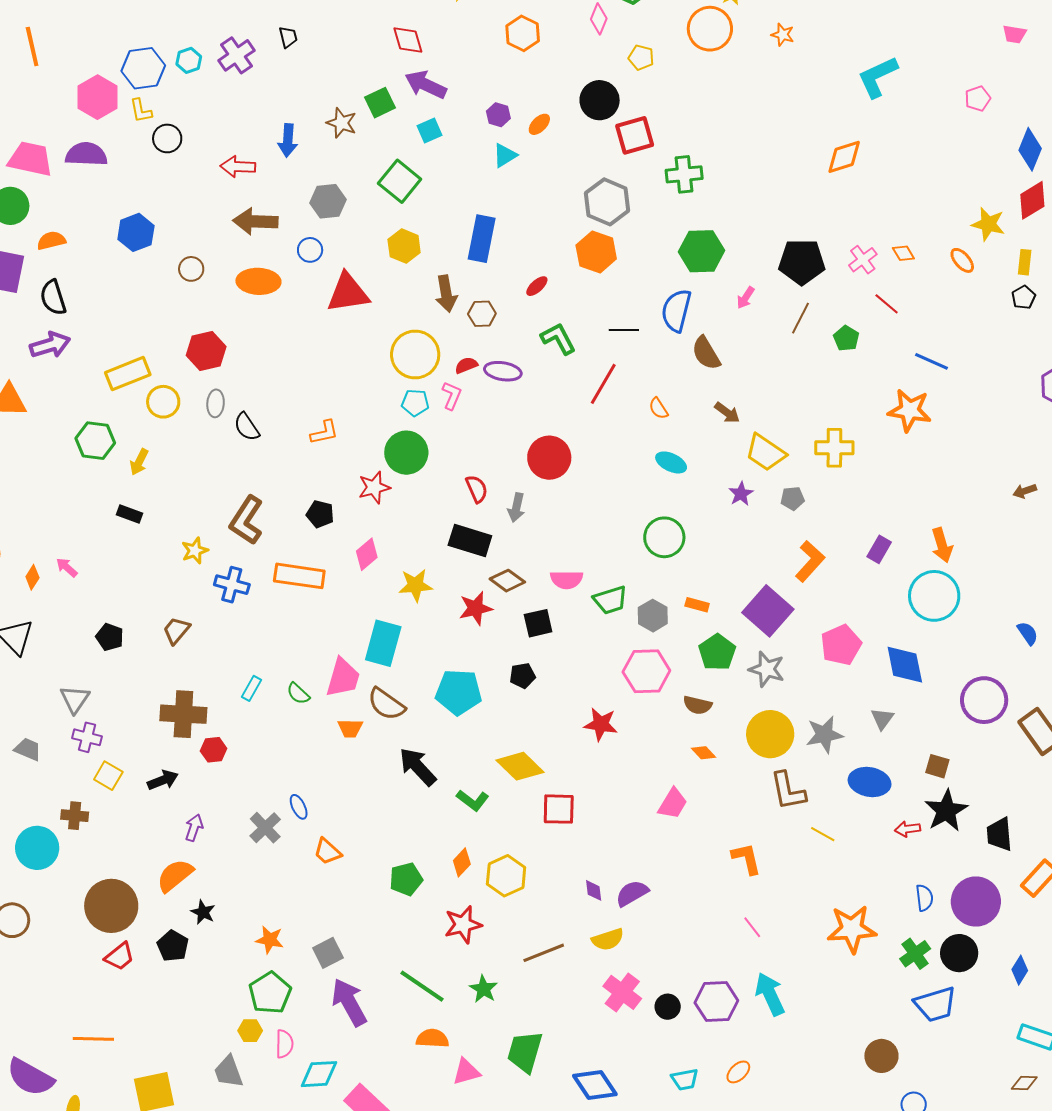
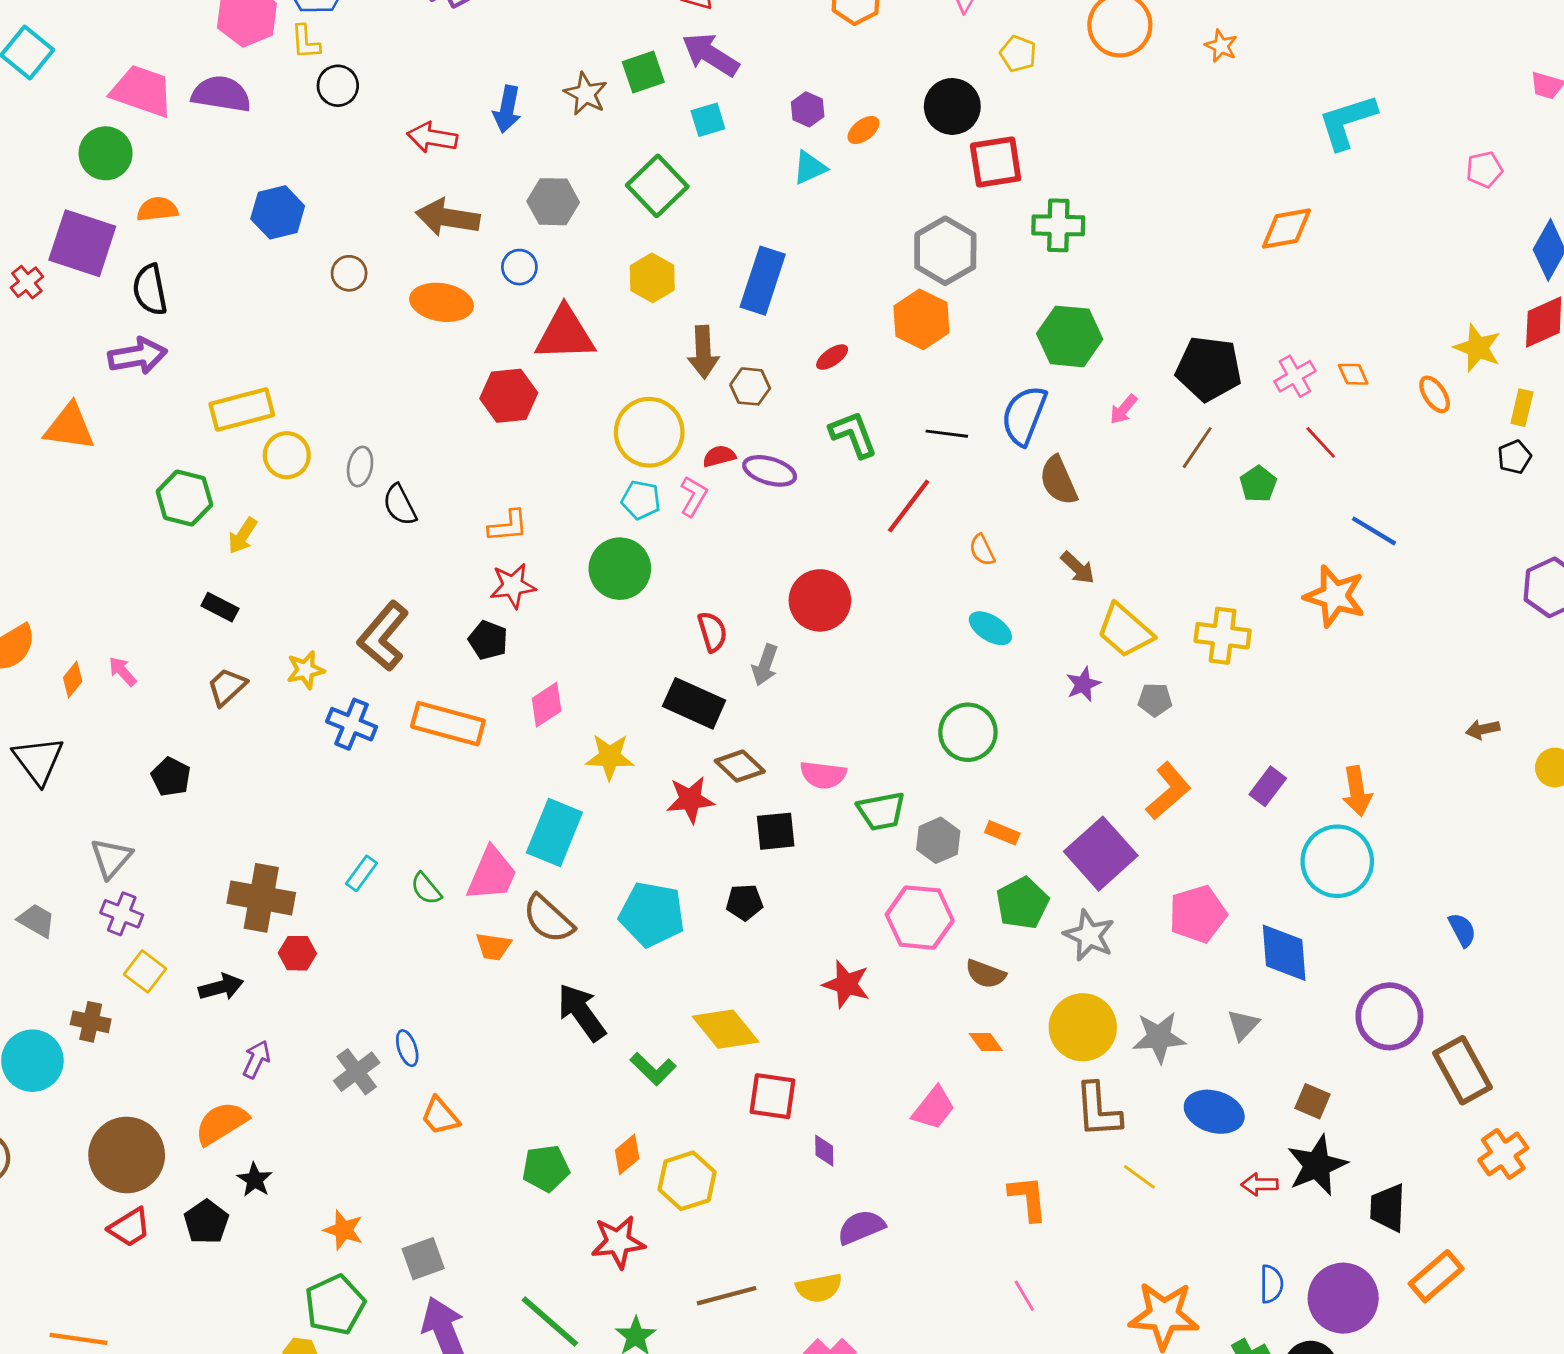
red hexagon: (206, 351) -> (509, 396), moved
red star: (374, 487) -> (513, 586), moved
brown trapezoid: (176, 630) -> (227, 687), moved
purple diamond: (594, 890) -> (824, 1151), moved

